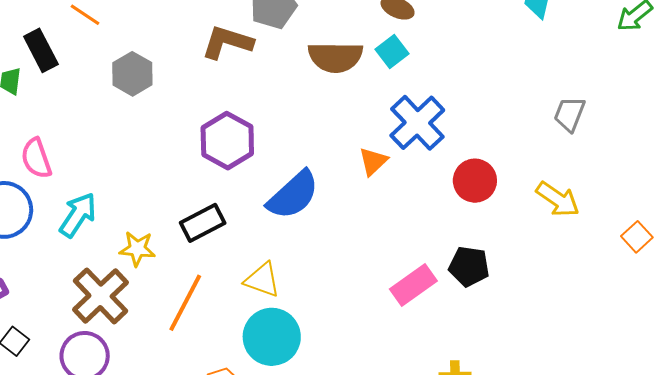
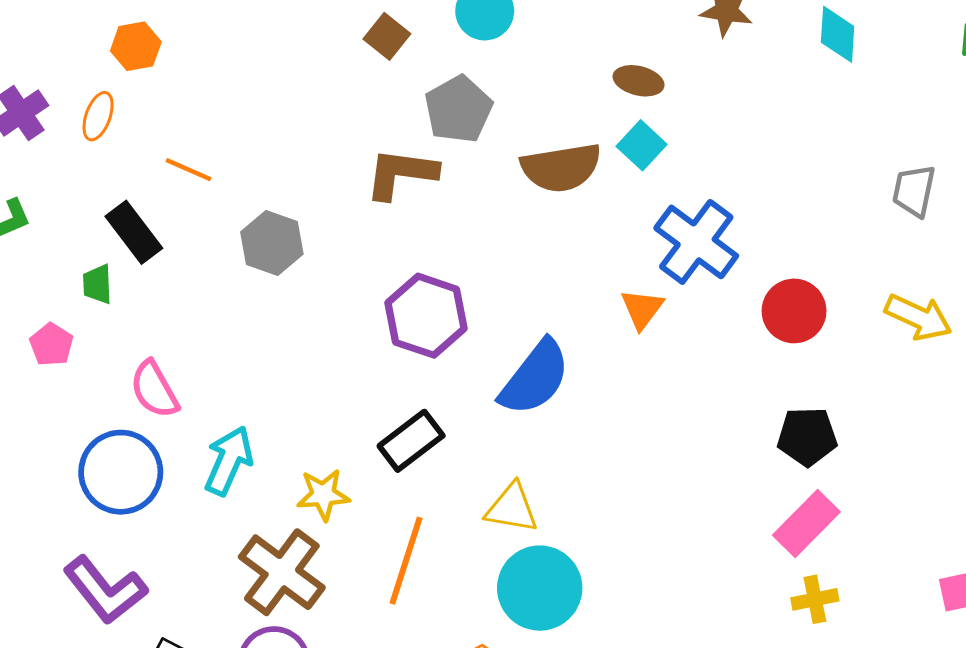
pink rectangle: (413, 285) -> (806, 524), moved

